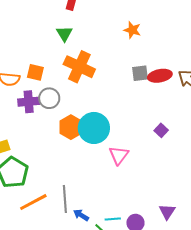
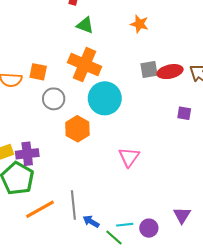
green triangle: (64, 34) -> (85, 25), moved, turned -36
purple cross: (29, 102) -> (27, 154), moved
cyan circle: (94, 128) -> (105, 98), moved
purple square: (161, 130) -> (184, 113), moved, turned -32

